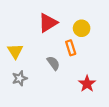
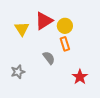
yellow circle: (82, 28) -> (65, 26), moved
yellow triangle: (15, 51) -> (22, 29), moved

